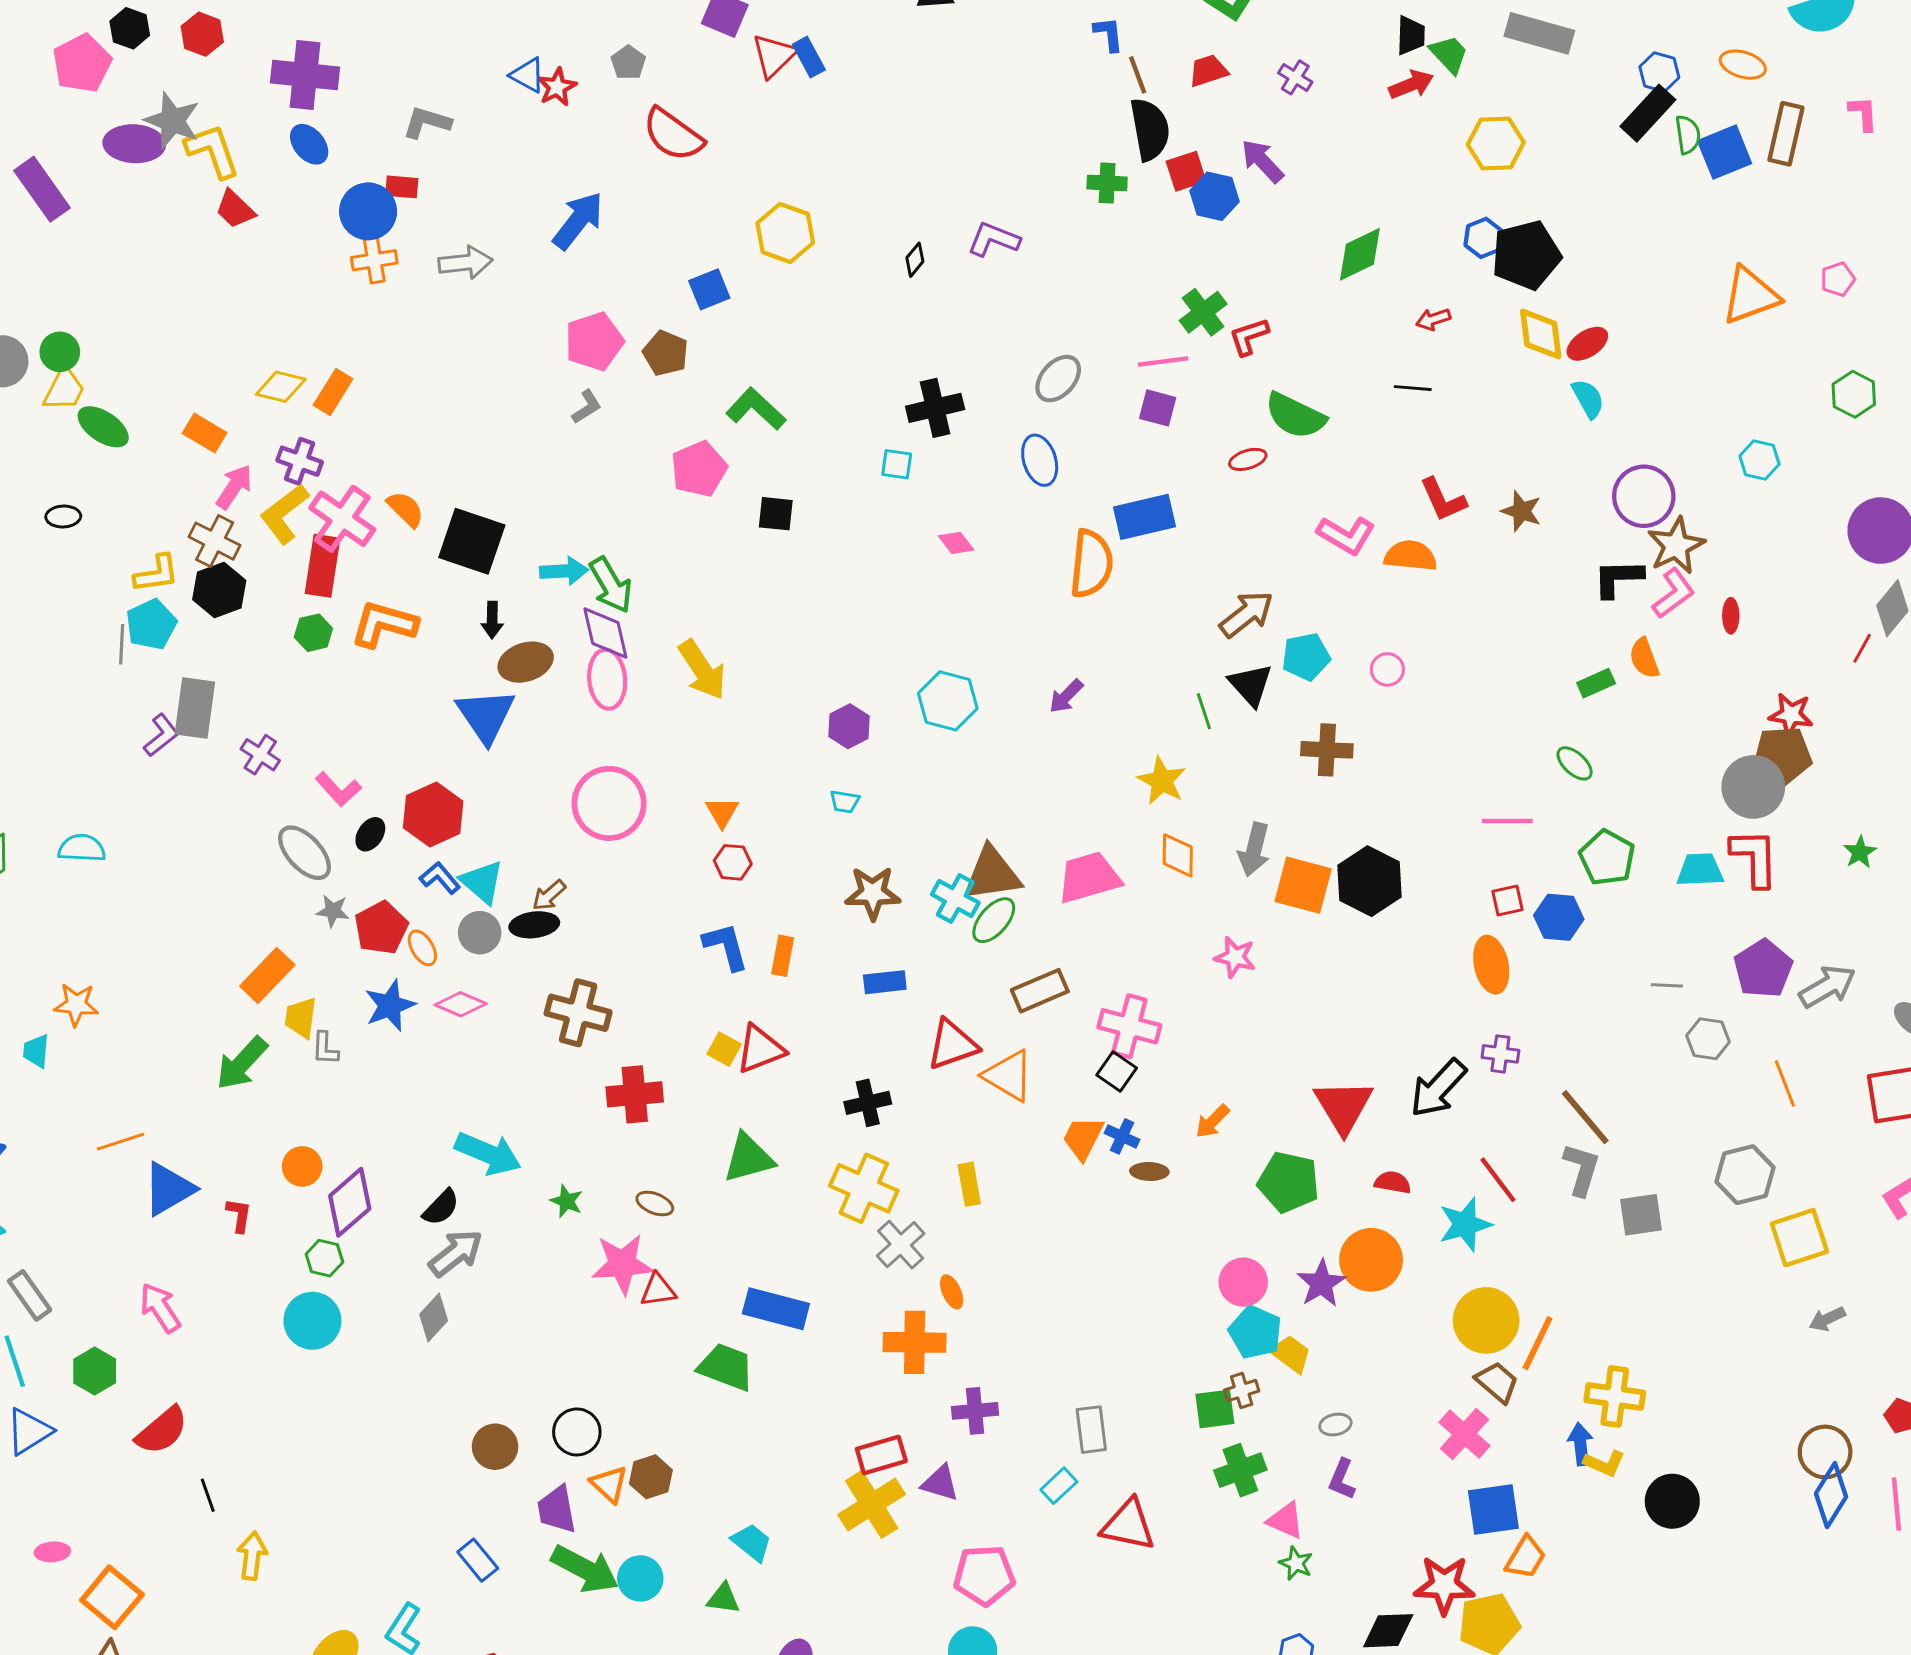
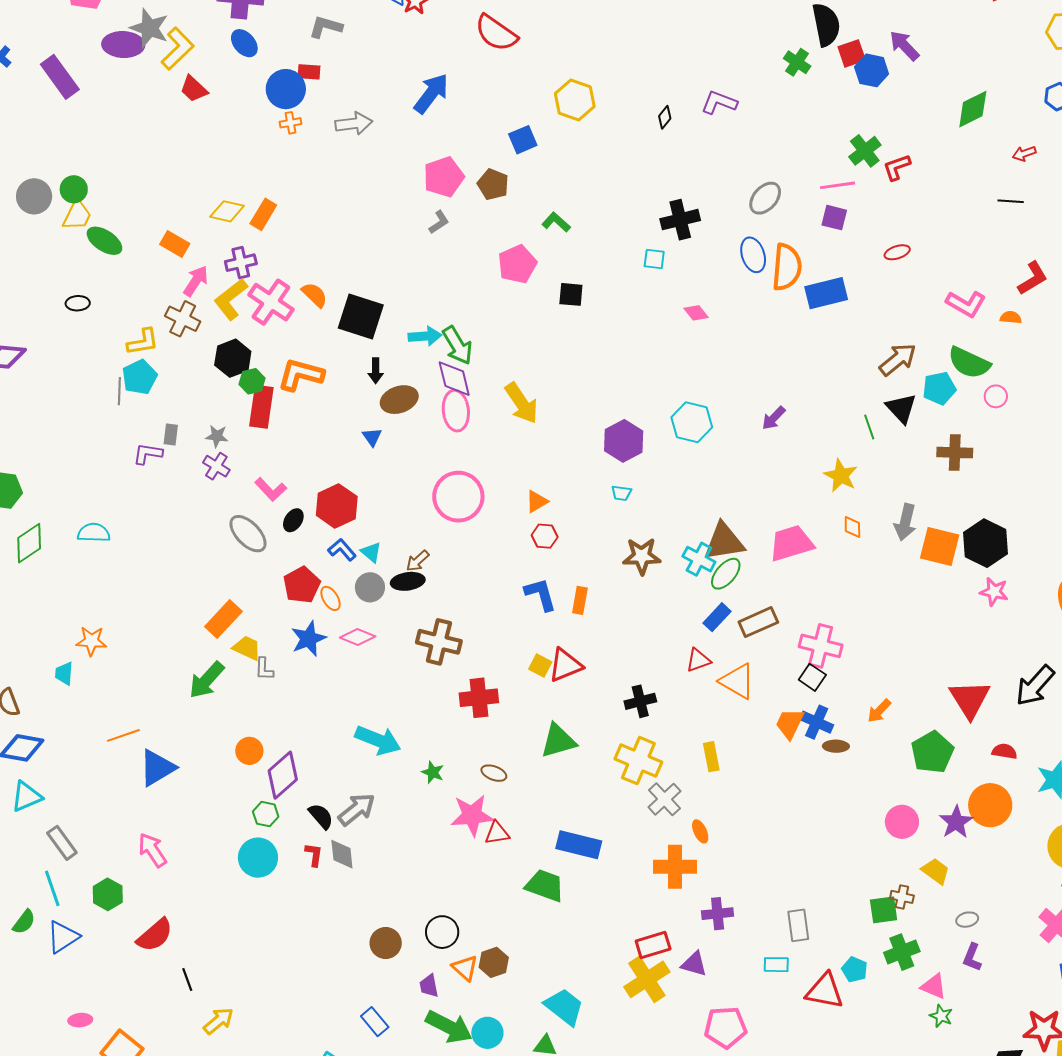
yellow L-shape: (213, 151) -> (178, 49), turned 66
green cross: (1107, 183) -> (797, 62), turned 32
orange cross: (374, 260) -> (291, 123), size x0.7
green L-shape: (756, 409) -> (556, 222), size x0.7
green semicircle: (1295, 416) -> (969, 363), moved
purple cross: (300, 461) -> (241, 263), turned -32
red L-shape: (1443, 500) -> (1033, 278), turned -96
orange semicircle: (1410, 556) -> (1011, 317), size x0.6
orange semicircle: (1091, 564) -> (787, 267), moved
red rectangle: (322, 566) -> (261, 407), moved
black hexagon: (219, 590) -> (233, 358), moved
gray rectangle: (195, 708) -> (171, 435), size x0.5
blue triangle: (486, 716) -> (372, 437), size x0.5
purple hexagon: (849, 726) -> (624, 441), size x1.4
purple L-shape: (161, 735) -> (148, 454), turned -132
orange triangle: (722, 812) -> (537, 501), turned 30
orange diamond: (1178, 855) -> (852, 527), size x0.7
cyan triangle: (482, 882) -> (371, 552), size x0.7
gray star: (333, 911) -> (217, 436), moved
pink star: (1235, 957) -> (994, 592), moved
blue rectangle: (885, 982) -> (717, 617), moved, turned -40
yellow trapezoid: (301, 1018) -> (247, 648), turned 108
red triangle: (952, 1045) -> (698, 660), size x0.7
blue cross: (1122, 1136) -> (817, 722), size x1.4
green pentagon: (1289, 1182) -> (932, 752), turned 30
black semicircle: (441, 1207) -> (321, 816), moved, turned -84
red L-shape: (239, 1215) -> (314, 855), moved
gray diamond: (434, 1318) -> (342, 854), turned -48
cyan pentagon: (1255, 1332) -> (855, 969), moved, size x0.7
brown cross: (1242, 1391) -> (902, 897), turned 30
cyan rectangle: (1059, 1486) -> (776, 965), turned 45
purple trapezoid: (557, 1509) -> (429, 986), size x0.7
cyan trapezoid: (752, 1542) -> (564, 1007), size x1.4
yellow arrow: (252, 1556) -> (218, 1021), turned 44

